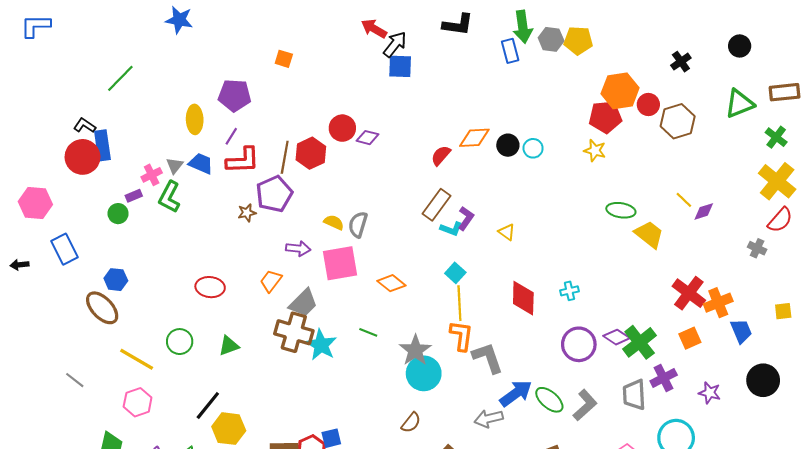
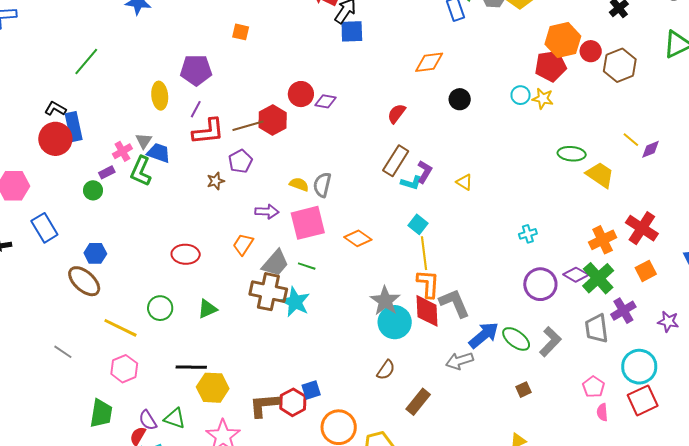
orange diamond: (474, 138) -> (429, 62), moved
cyan circle: (533, 148) -> (521, 95), moved
brown line: (285, 157) -> (248, 126), turned 68
blue trapezoid: (201, 163) -> (159, 153), moved
purple pentagon: (274, 194) -> (240, 161), size x0.7
red diamond: (523, 298) -> (427, 311), moved
orange cross: (718, 303) -> (603, 240), moved
green line: (368, 332) -> (307, 266), moved
black line: (208, 405) -> (191, 367), turned 56

